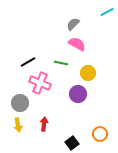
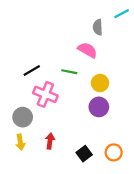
gray semicircle: (73, 24) -> (98, 27), moved, turned -48
purple circle: (78, 94) -> (99, 107), moved
black square: (72, 143) -> (84, 154), moved

